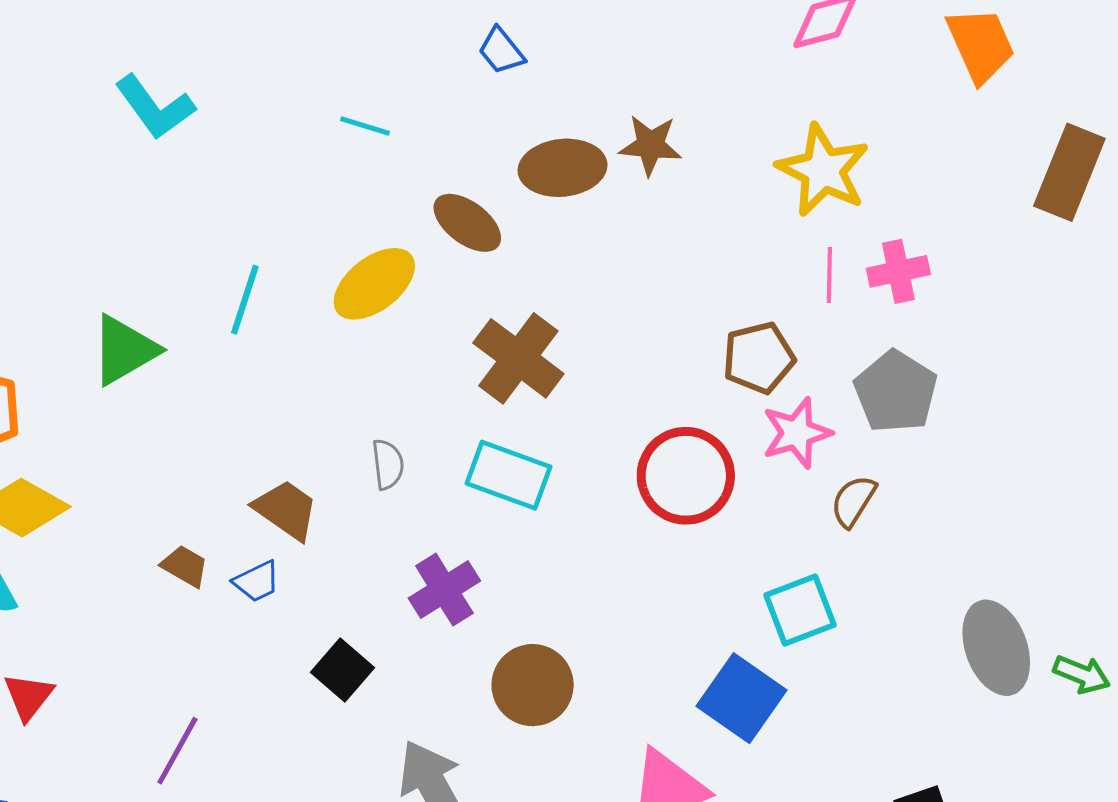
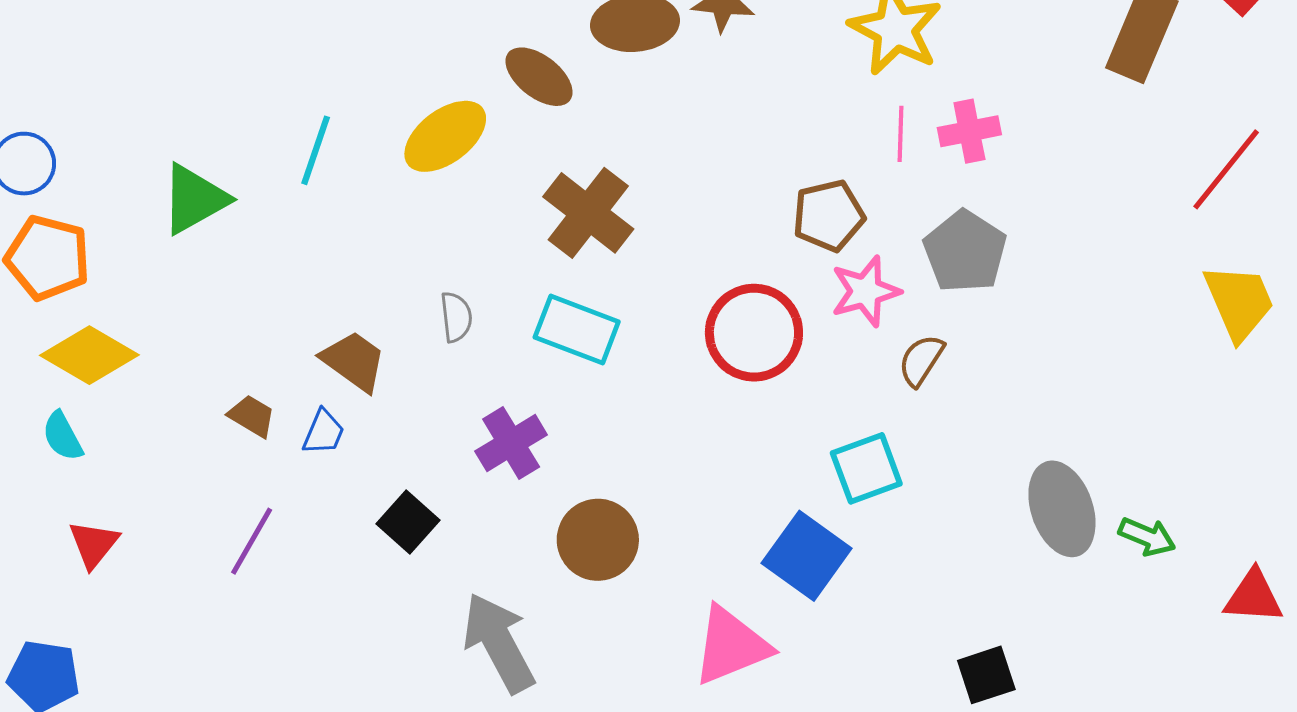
blue trapezoid: (257, 581) -> (323, 432), turned -42
purple line: (177, 751) -> (252, 541), moved

